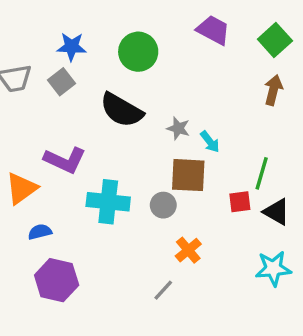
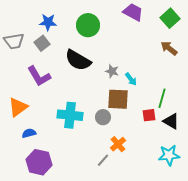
brown arrow: (273, 90) -> (169, 48), turned -66
purple L-shape: (65, 160) -> (39, 76), moved, turned 35
gray line: (163, 290) -> (103, 160), moved

